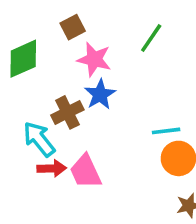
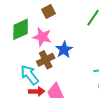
pink star: (94, 59) -> (42, 37), moved

